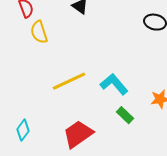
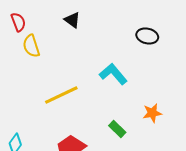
cyan L-shape: (114, 84) -> (113, 74), moved

